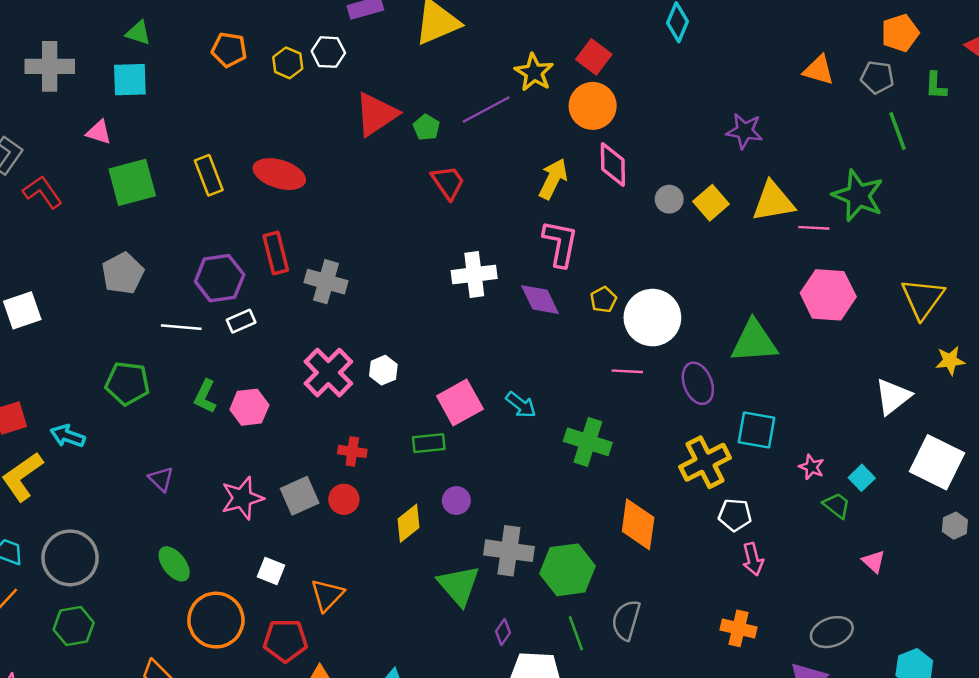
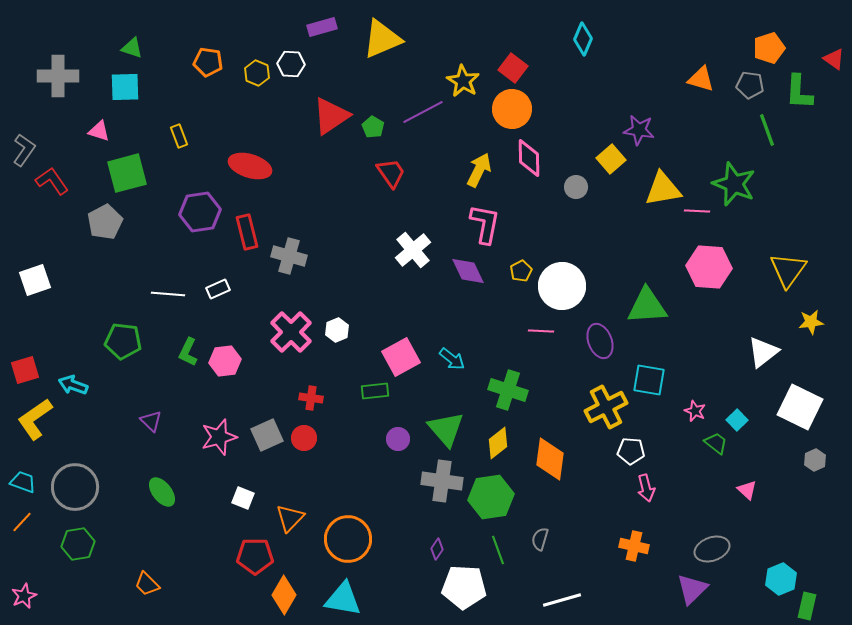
green L-shape: (936, 86) -> (799, 92), size x1.5
yellow rectangle: (209, 175) -> (179, 136), moved, size x0.7
yellow square: (711, 203) -> (611, 159), moved
gray pentagon: (123, 273) -> (105, 222), moved
white cross: (474, 274) -> (413, 250), turned -33
purple hexagon: (220, 278) -> (200, 212), moved
yellow diamond: (408, 523) -> (498, 443), moved
green triangle: (459, 585) -> (446, 429), moved
orange circle: (216, 620) -> (348, 539), moved
gray semicircle: (626, 620) -> (540, 539), size x0.7

